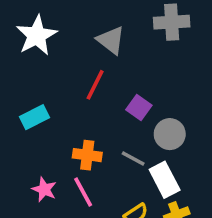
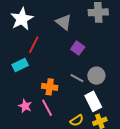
red line: (95, 85) -> (34, 45), moved
purple square: (139, 107) -> (78, 48), moved
gray line: (133, 158) -> (77, 78), moved

